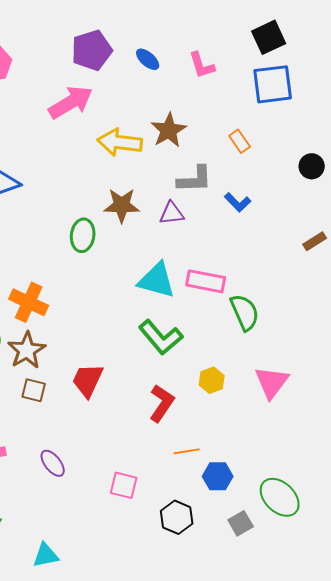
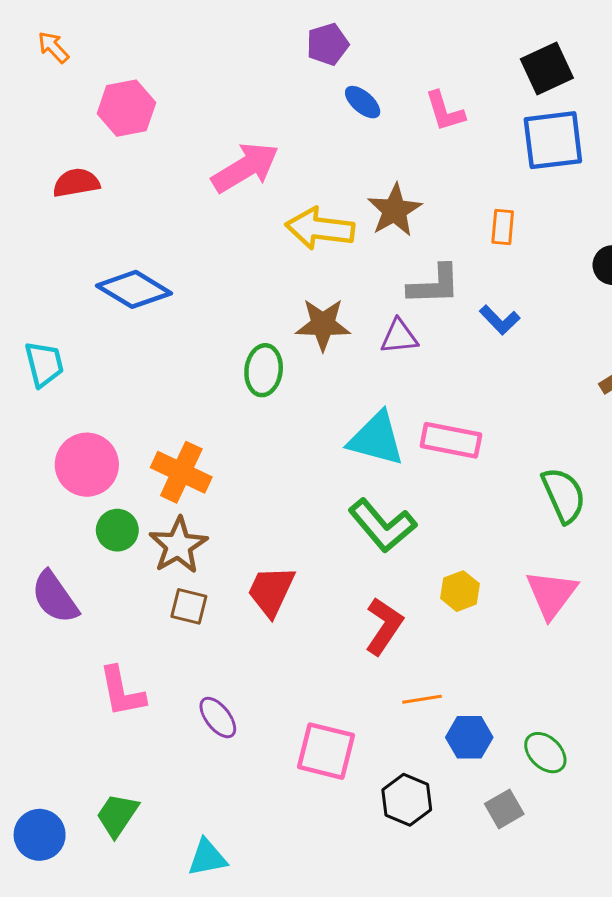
purple pentagon: (92, 50) -> (328, 44), moved, size x0.7
orange rectangle: (240, 141) -> (503, 227), turned 40
green semicircle: (245, 312) -> (564, 495), moved
pink square: (124, 485) -> (326, 751), size x1.4
green ellipse: (280, 497) -> (545, 753), moved, size x0.7

